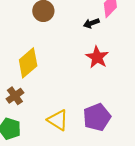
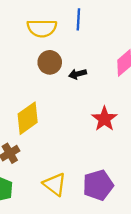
black arrow: (91, 23) -> (78, 74), moved

